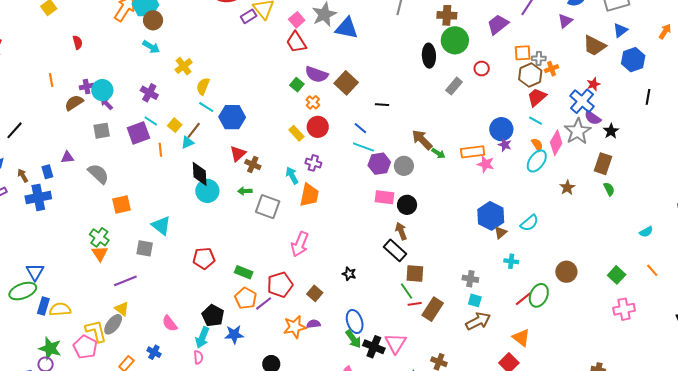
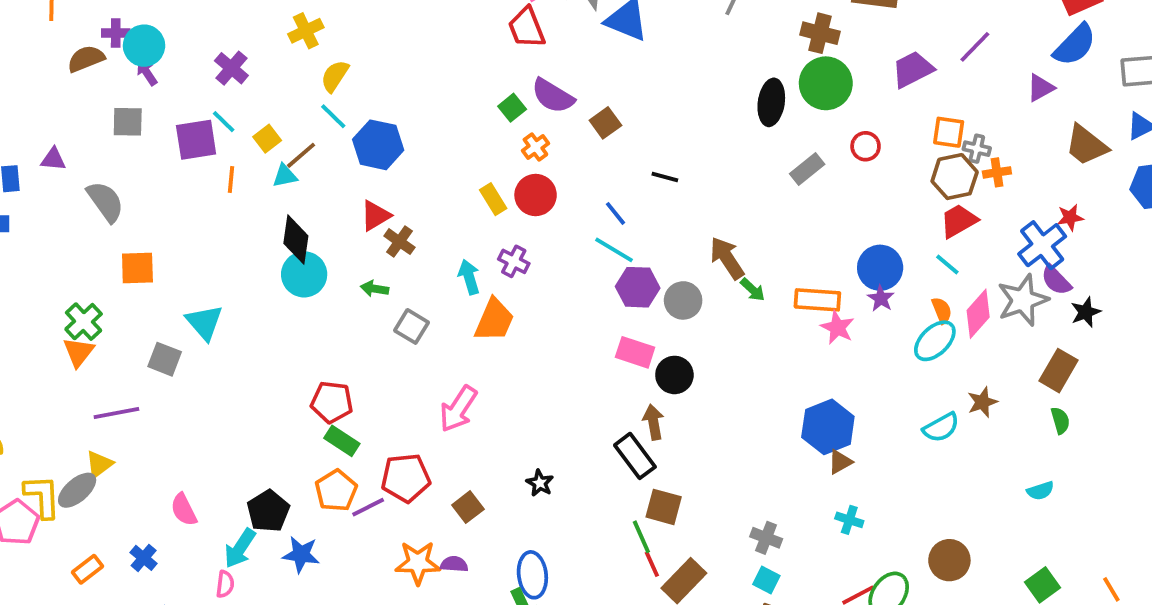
brown square: (346, 83) -> (605, 123), size x0.7
gray square: (268, 207) -> (412, 326), size x0.7
cyan semicircle: (529, 223) -> (941, 427), moved
cyan semicircle: (646, 232) -> (1040, 491), moved
red pentagon: (204, 258) -> (332, 402), moved
red line: (415, 304) -> (652, 564), turned 64
yellow triangle: (122, 309) -> (99, 464), turned 35

